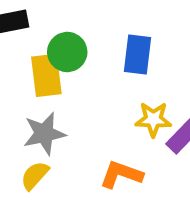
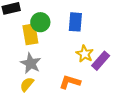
yellow star: (153, 119) -> (85, 54), turned 30
gray star: (44, 134) -> (31, 63), turned -30

